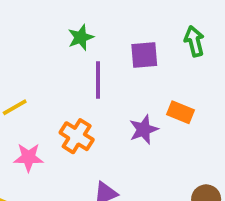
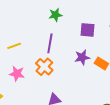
purple line: (98, 80) -> (50, 43), moved
purple star: (144, 130) -> (82, 57), moved

